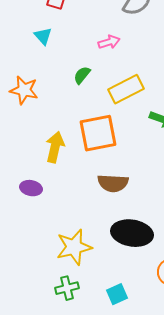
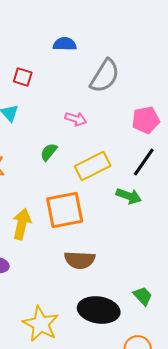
pink arrow: (109, 42) -> (76, 119), turned 35
yellow star: (74, 247) -> (41, 324), turned -30

